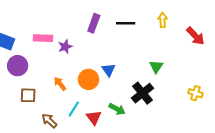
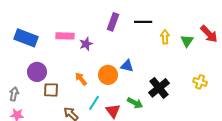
yellow arrow: (163, 20) -> (165, 37), moved
purple circle: (18, 66) -> (37, 72), moved
green triangle: (156, 67) -> (187, 41), moved
blue triangle: (109, 70) -> (127, 66), turned -40
yellow cross: (195, 93) -> (200, 82), moved

